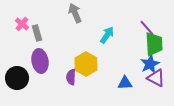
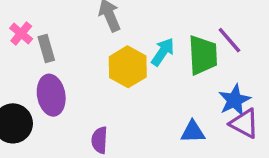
green trapezoid: (154, 44) -> (203, 55), moved
yellow hexagon: (86, 64) -> (128, 67), moved
purple semicircle: (71, 77) -> (99, 140), moved

